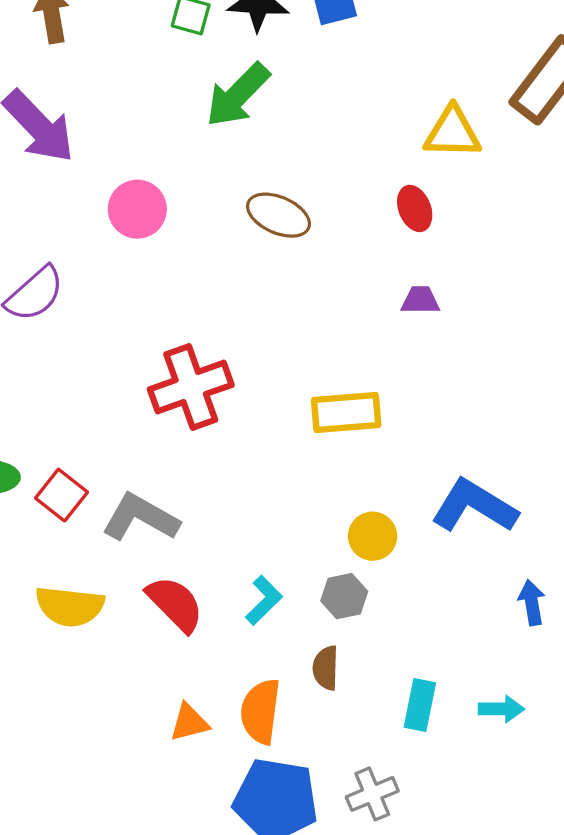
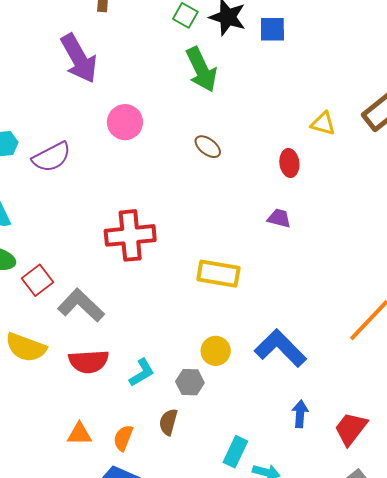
green arrow: (238, 95) -> (201, 69), turned -84
yellow triangle: (452, 132) -> (323, 124), size x0.7
brown ellipse: (278, 215) -> (208, 147), size x0.7
red semicircle: (175, 604) -> (89, 362), turned 117
cyan rectangle: (420, 705) -> (235, 452), moved
orange semicircle: (260, 711) -> (123, 438), size x0.7

